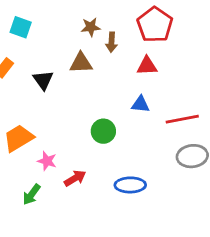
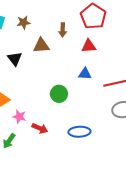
brown star: (91, 27) -> (24, 22), moved
red arrow: (75, 178) -> (40, 128), turned 56

